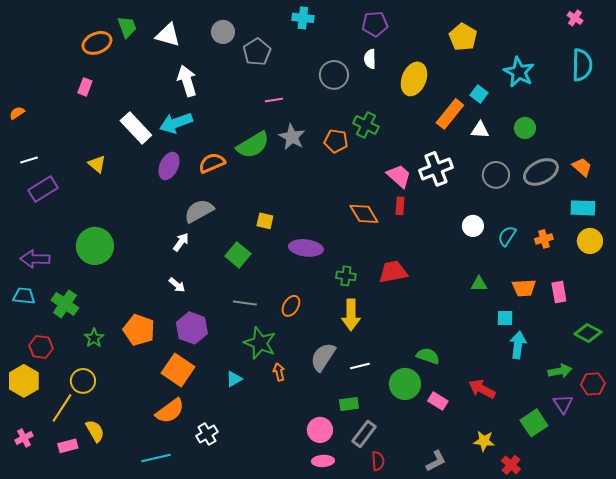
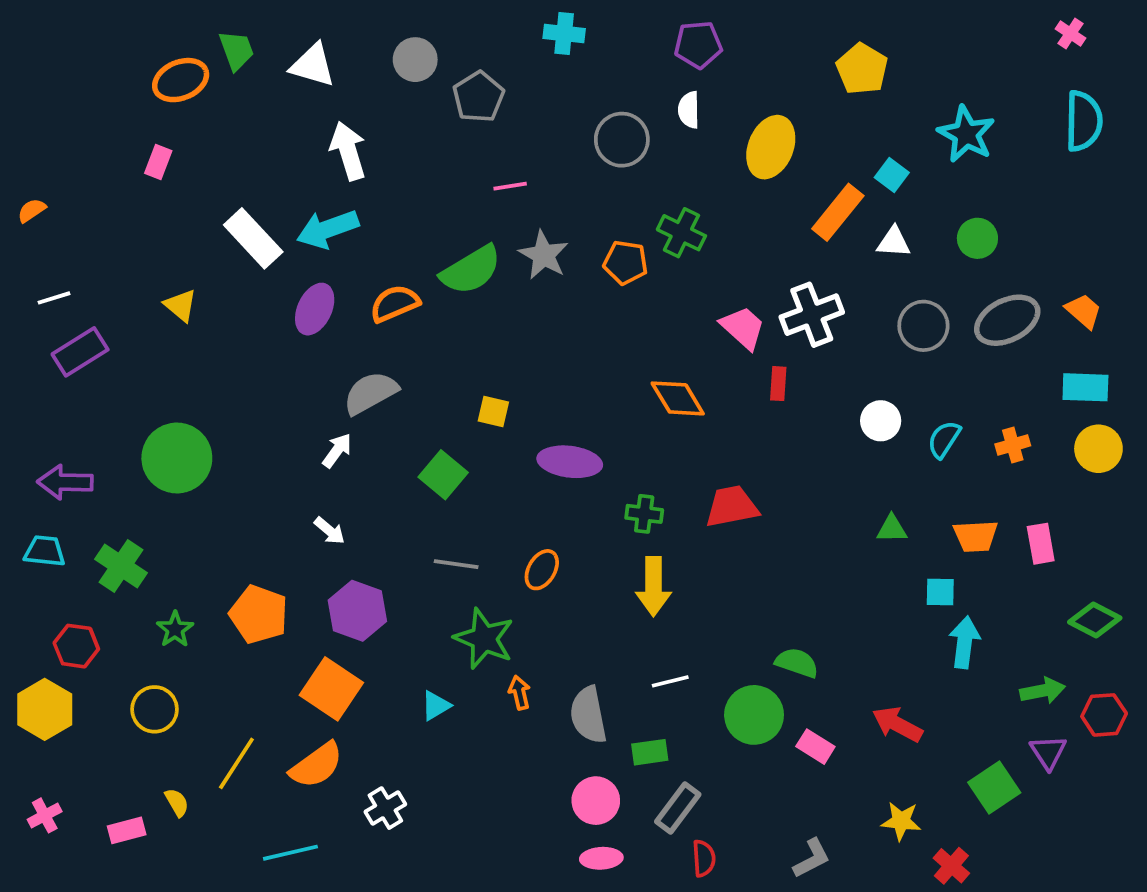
red rectangle: (400, 206) -> (778, 384), moved
gray semicircle: (323, 357) -> (588, 715), moved, turned -44
yellow line: (62, 408) -> (236, 763), moved
yellow semicircle: (95, 431) -> (177, 802), size x0.7

